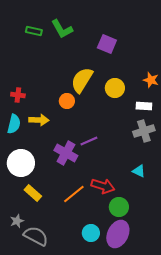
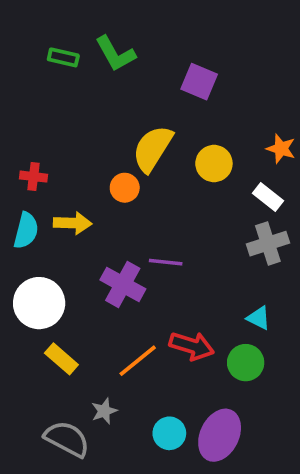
white rectangle: (144, 106) -> (268, 197), turned 35
purple line: (89, 141) -> (166, 262), turned 30
green circle: (119, 207) -> (246, 363), moved
gray star: (17, 221) -> (104, 411), moved

